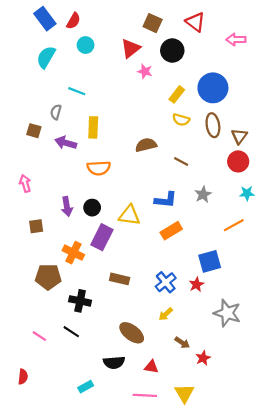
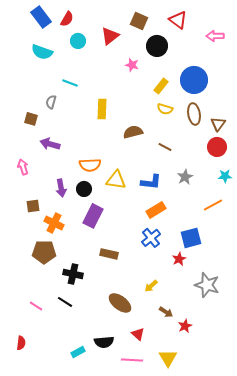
red triangle: (131, 48) -> (110, 36), moved
cyan semicircle: (46, 57) -> (42, 52), turned -100
yellow rectangle: (93, 127) -> (102, 109), moved
purple arrow: (66, 143) -> (50, 144), moved
orange semicircle: (99, 168) -> (90, 165), moved
yellow triangle: (129, 215) -> (116, 180), moved
orange cross: (73, 253) -> (54, 223), moved
blue cross: (166, 282) -> (151, 238), moved
black semicircle: (114, 362) -> (104, 342), moved
red triangle: (151, 367) -> (138, 334), turned 32

